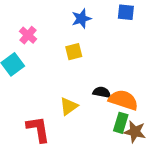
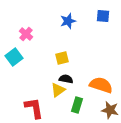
yellow square: (74, 52) -> (62, 58), moved
black semicircle: (102, 92) -> (66, 79), moved
green rectangle: (121, 123) -> (77, 105), moved

